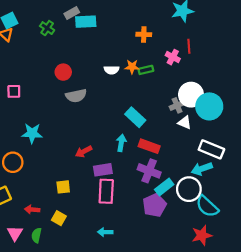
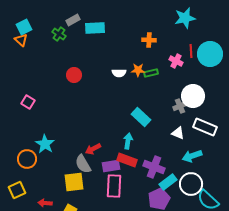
gray rectangle: (72, 13) -> (73, 20), moved
pink square: (14, 91) -> (28, 102), moved, turned 32
gray semicircle: (76, 96) -> (83, 164), moved, turned 72
cyan circle: (209, 106) -> (210, 54), moved
white triangle: (185, 123) -> (178, 133), moved
cyan star: (32, 133) -> (45, 144), moved, turned 30
red rectangle: (149, 146) -> (127, 160), moved
white rectangle: (211, 149) -> (205, 127), moved
cyan arrow: (202, 169) -> (192, 156), moved
yellow square: (63, 187) -> (74, 182), size x1.5

